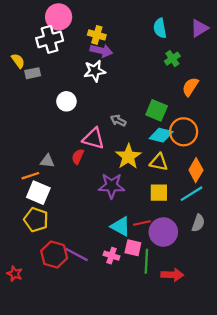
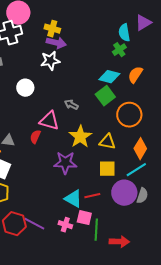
cyan semicircle: (160, 28) -> (124, 33), moved
green square: (157, 110) -> (105, 96), turned 30
cyan diamond: (161, 135) -> (109, 77), moved
purple circle: (163, 232) -> (124, 193), moved

